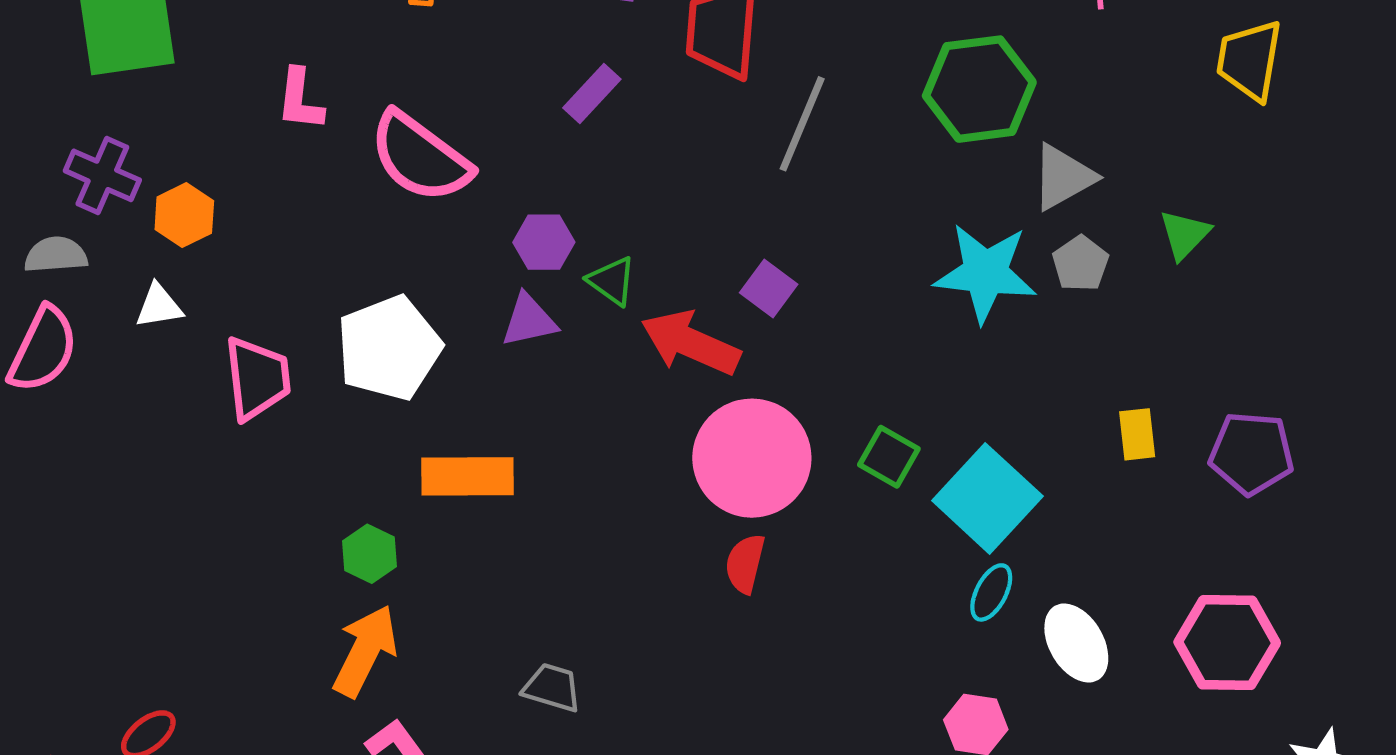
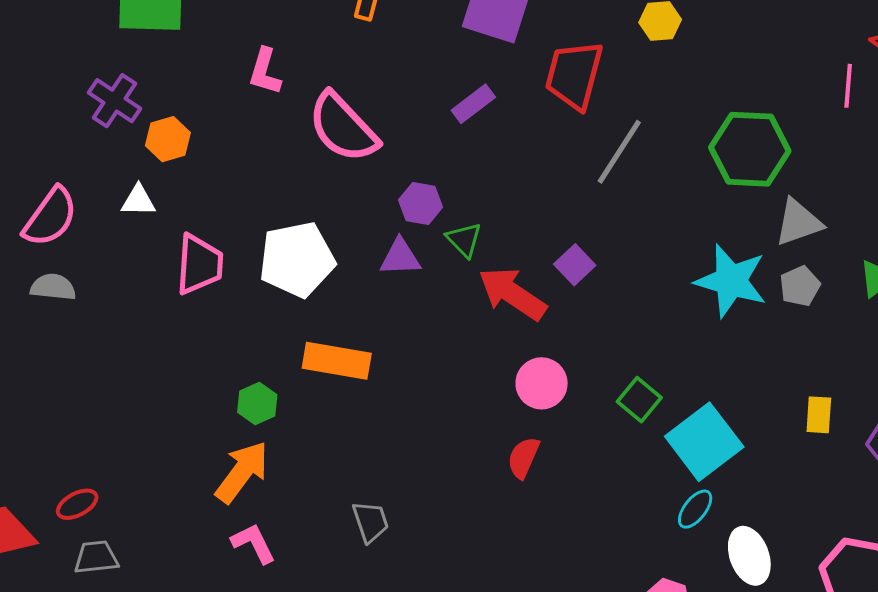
gray semicircle: (56, 255) -> (53, 287), moved
pink circle: (752, 458) -> (542, 383), size x0.6
gray trapezoid: (552, 688) -> (370, 522), turned 45

